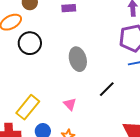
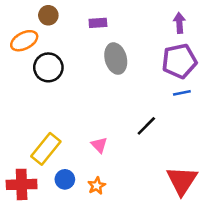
gray ellipse: (78, 59) -> (116, 59), moved

